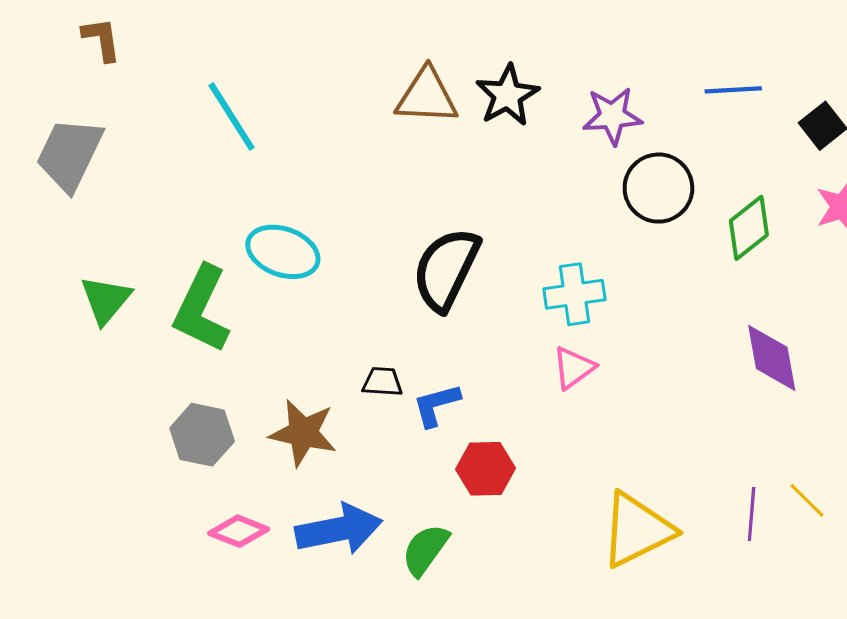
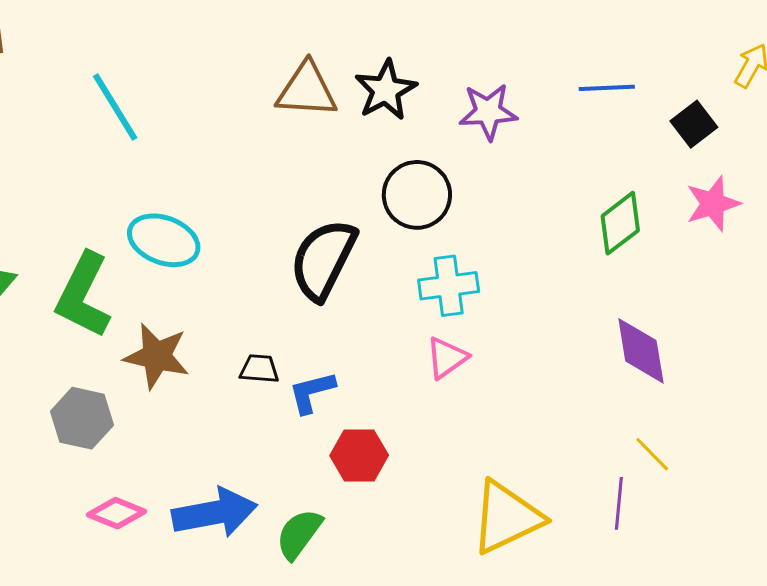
black circle: (658, 188) -> (417, 195), moved
brown star: (303, 433) -> (157, 356), moved
yellow line: (807, 500) -> (652, 454), moved

